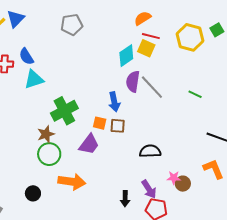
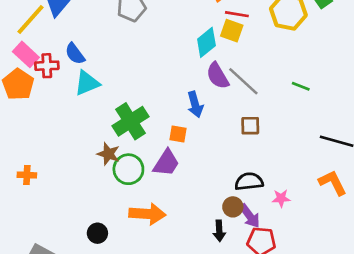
purple semicircle: (133, 81) -> (218, 76), turned -35
brown square: (118, 126) -> (250, 126), moved
brown star: (46, 134) -> (108, 154), turned -30
black semicircle: (150, 151) -> (249, 181), moved
green circle: (49, 154) -> (128, 169), moved
brown circle: (183, 184) -> (233, 207), moved

